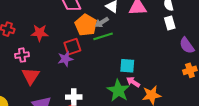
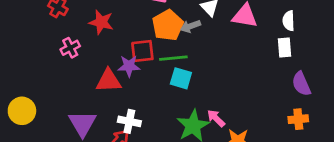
green line: (103, 36) -> (173, 58), moved
pink cross: (22, 55) -> (70, 48), turned -32
cyan square: (127, 66) -> (181, 78), moved
red triangle: (31, 76) -> (108, 81), moved, turned 42

